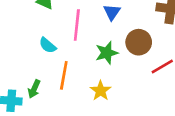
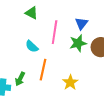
green star: (107, 53) -> (78, 43), moved

